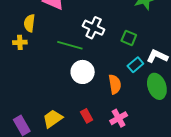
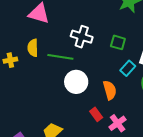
yellow semicircle: (29, 23) -> (33, 48), moved
red rectangle: (87, 116) -> (96, 114), moved

